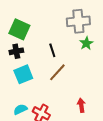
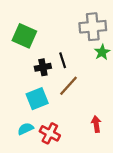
black cross: (16, 51) -> (43, 67), moved
cyan square: (23, 74) -> (37, 99), moved

